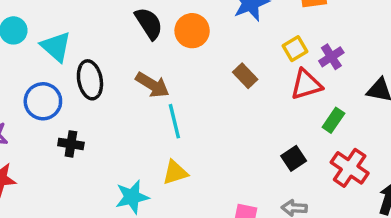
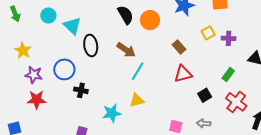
purple cross: (331, 57) -> (229, 38), turned 32
red triangle: (306, 84) -> (183, 74), moved
blue circle: (43, 101) -> (64, 69), moved
cyan line: (174, 121) -> (138, 71), turned 42
black cross: (71, 144) -> (81, 90), moved

